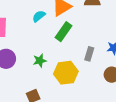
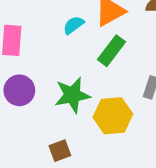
green star: (40, 61) -> (72, 95), size x1.6

